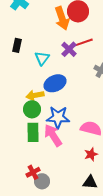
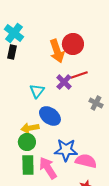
black rectangle: (17, 45) -> (12, 52), moved
blue ellipse: (55, 83) -> (50, 116), turned 60
blue star: (58, 117) -> (66, 150), moved

